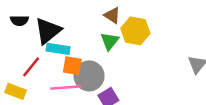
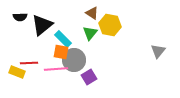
cyan rectangle: (58, 49) -> (63, 39), moved, turned 36
red line: (31, 67) -> (29, 63), moved, turned 48

